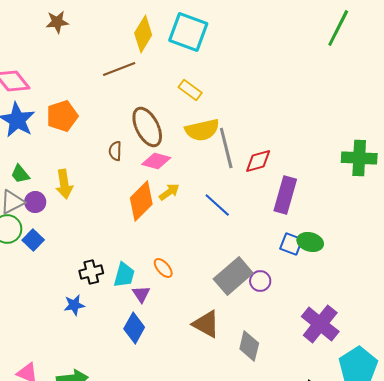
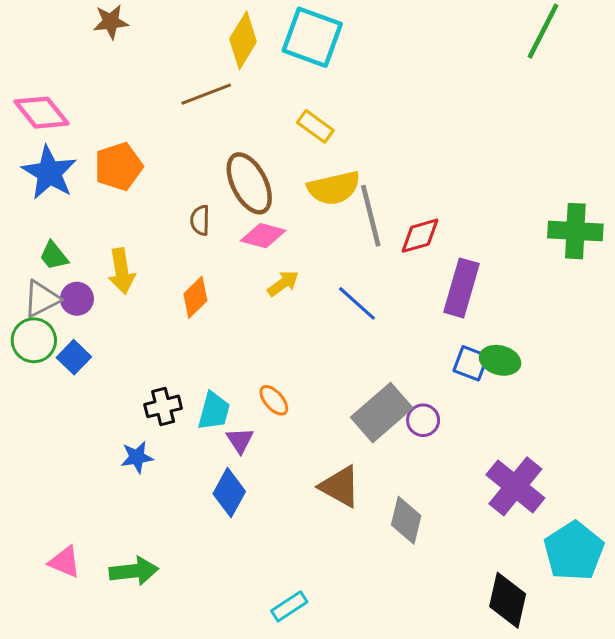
orange diamond: (141, 201) -> (195, 297), moved, size x0.7

